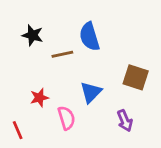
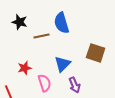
purple arrow: (125, 121) -> (75, 85), moved

